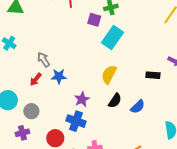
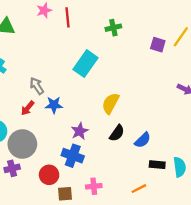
purple square: (94, 20) -> (158, 45), moved
cyan rectangle: (113, 38) -> (85, 64), moved
black rectangle: (153, 75) -> (157, 165), moved
gray circle: (31, 111) -> (22, 144), size x1.6

